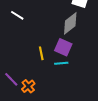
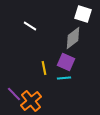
white line: (17, 15) -> (30, 26), moved
orange cross: (28, 86) -> (31, 101), size x1.5

